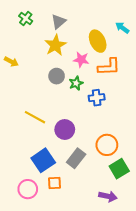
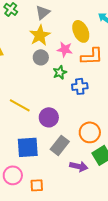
gray circle: (57, 76) -> (41, 57), moved
blue square: (43, 160) -> (28, 147), turned 30
orange square: (54, 183) -> (37, 185), moved
purple arrow: (108, 196) -> (79, 166), moved

